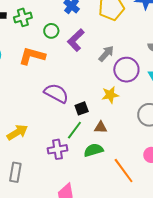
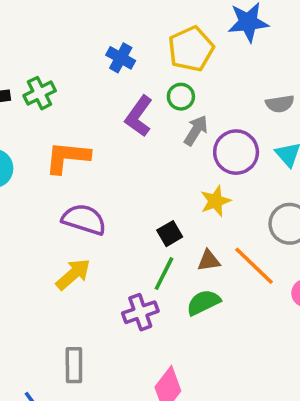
green circle: (51, 31) -> (181, 97), moved
purple semicircle: (56, 93) -> (84, 219), moved
yellow arrow: (17, 132) -> (73, 274), moved
orange line: (124, 171) -> (254, 266), moved

